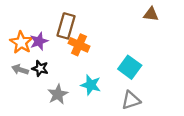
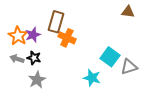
cyan star: (91, 85) -> (92, 78), moved
gray star: (58, 94) -> (37, 80), moved
gray triangle: (131, 100) -> (129, 67), moved

